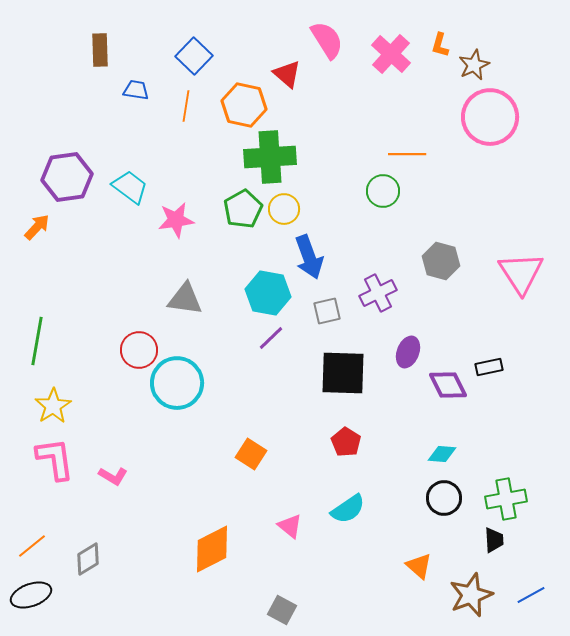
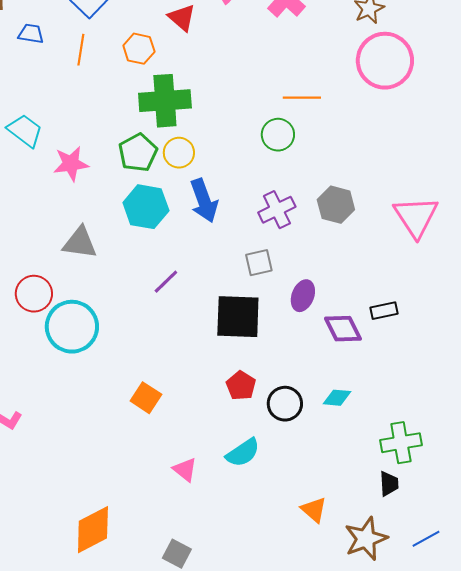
orange hexagon: (244, 105) -> (139, 49), size x0.7
cyan hexagon: (268, 293) -> (146, 207), moved
purple cross: (378, 293) -> (277, 210), moved
gray square: (327, 311) -> (259, 263), moved
black circle: (444, 498) -> (285, 404), moved
orange diamond: (212, 549) -> (93, 530), moved

